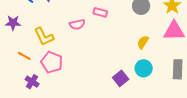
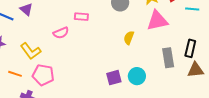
cyan circle: (144, 68) -> (137, 76), moved
purple square: (121, 78) -> (114, 78), turned 35

